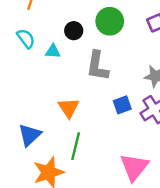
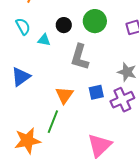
orange triangle: (69, 108) -> (64, 95), moved
blue triangle: (30, 135) -> (21, 77), moved

